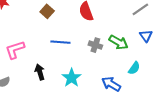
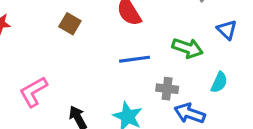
blue line: (60, 42) -> (135, 59), moved
gray cross: (95, 45) -> (167, 89), moved

